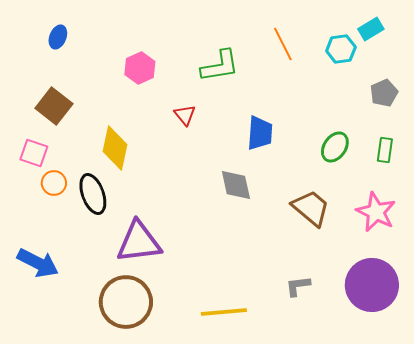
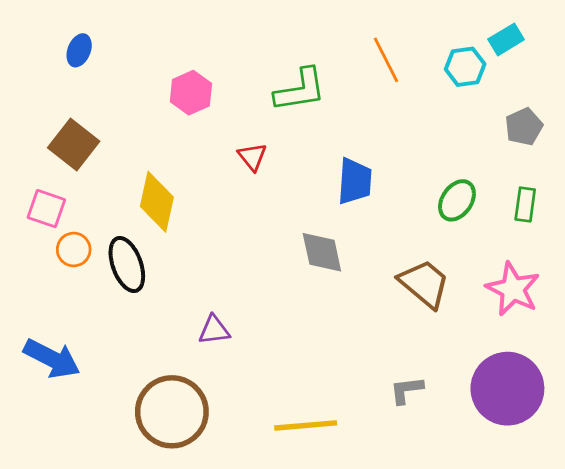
purple triangle: (139, 242) -> (214, 330), moved, size x0.5

